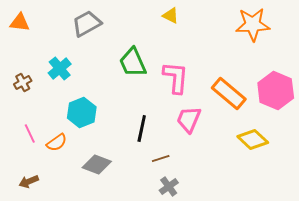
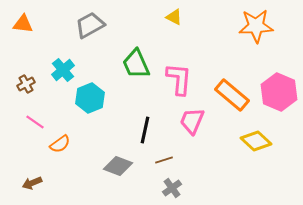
cyan hexagon: (82, 112) -> (90, 98), moved
pink line: (30, 134) -> (35, 122), moved, turned -30
gray diamond: (97, 164) -> (118, 166), moved

